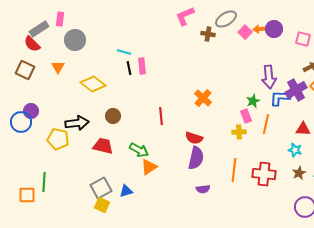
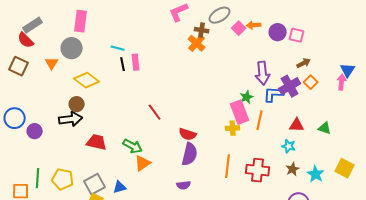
pink rectangle: (60, 19) -> (81, 21), moved, size x1.5
purple circle: (274, 29) -> (278, 32), moved
gray circle: (75, 40) -> (72, 48), moved
orange cross: (203, 98) -> (197, 43), moved
purple circle: (31, 111) -> (35, 131), moved
brown circle: (113, 116) -> (77, 104), moved
red line: (161, 116) -> (155, 112), turned -30
pink rectangle: (246, 116) -> (240, 112), size x1.6
yellow pentagon: (58, 139) -> (63, 179), moved
purple semicircle: (203, 189) -> (184, 185), moved

